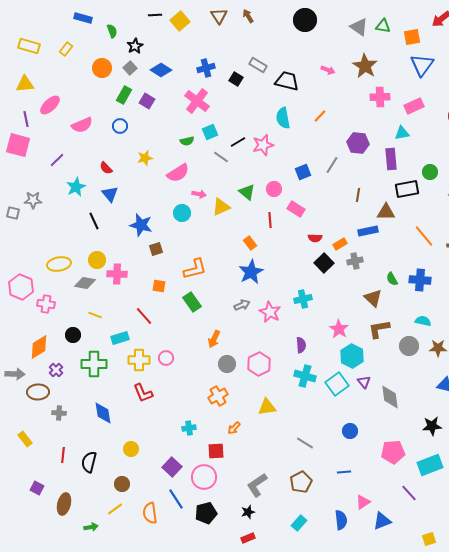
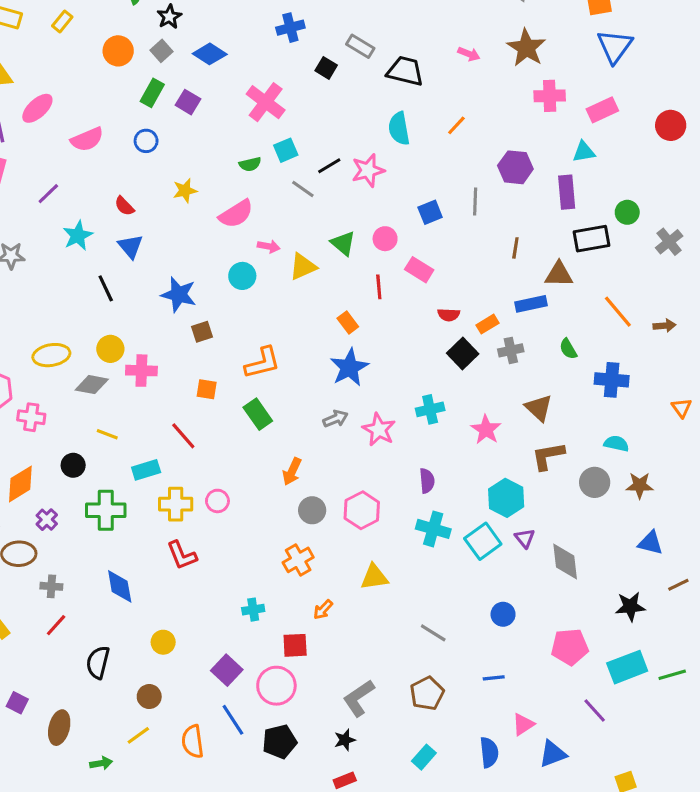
blue cross: (206, 68) -> (290, 28), moved
gray line: (332, 165) -> (475, 201), turned -30
green semicircle: (392, 279) -> (568, 349), moved
pink star: (339, 329) -> (486, 430), moved
red line: (63, 455) -> (56, 625), moved, turned 35

